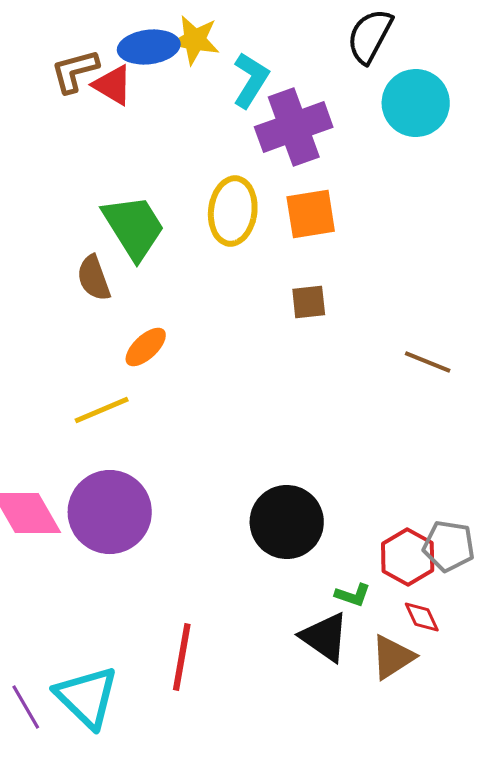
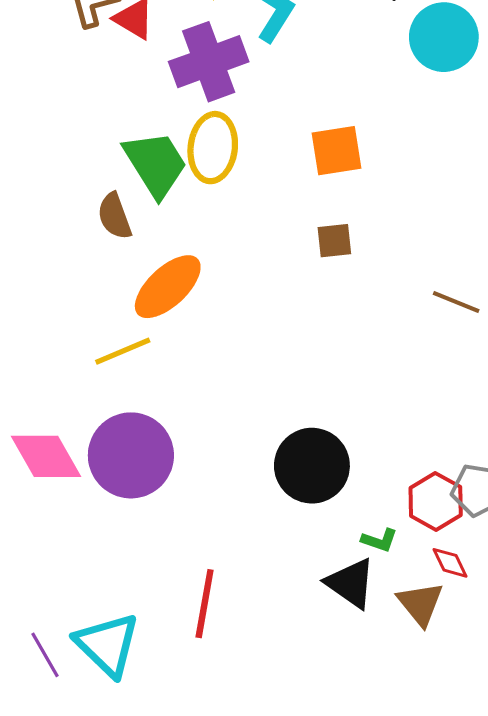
purple cross: (294, 127) -> (209, 62), moved
yellow ellipse: (233, 211) -> (213, 148), moved
orange ellipse: (146, 347) -> (168, 287), size x1.6
brown triangle: (393, 657) -> (420, 604), turned -36

